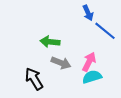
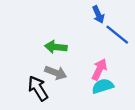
gray arrow: (61, 63) -> (56, 73), moved

